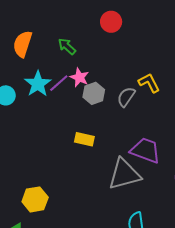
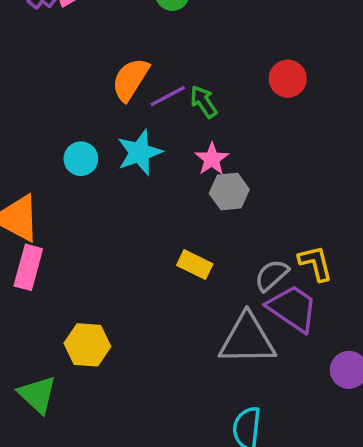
purple line: (59, 83) -> (168, 96), moved
yellow L-shape: (149, 83) -> (316, 263), moved
gray semicircle: (126, 97) -> (272, 275), moved

